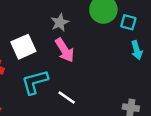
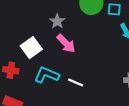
cyan L-shape: (35, 82) -> (47, 75), turned 50

